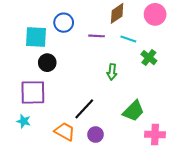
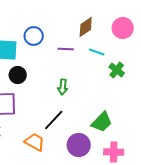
green arrow: (112, 72) -> (63, 87), moved
purple circle: (96, 135) -> (79, 145), moved, size x1.5
pink cross: (155, 135) -> (114, 152), moved

